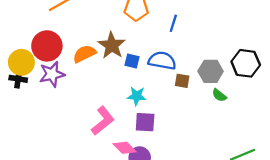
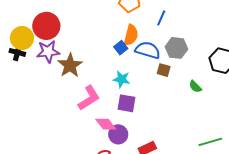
brown star: (112, 45) -> (70, 65), moved
orange semicircle: (84, 54) -> (131, 35), moved, turned 125
blue square: (132, 61) -> (121, 48), turned 32
gray hexagon: (211, 71) -> (176, 48), moved

